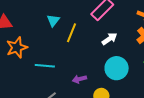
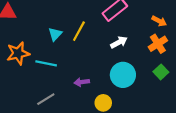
cyan triangle: (53, 21) -> (55, 34), moved
orange star: (17, 48) -> (18, 53), moved

